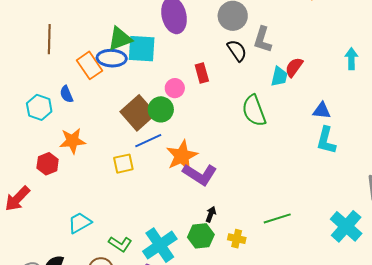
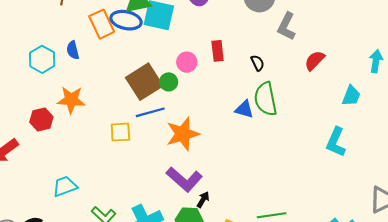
black semicircle: (237, 51) -> (258, 63), moved, size x0.7
cyan trapezoid: (279, 77) -> (351, 96), moved
green circle: (161, 109) -> (169, 82), size x0.7
blue triangle: (322, 111) -> (244, 109), moved
purple L-shape: (200, 174) -> (184, 179), moved

